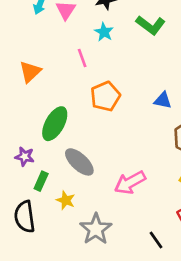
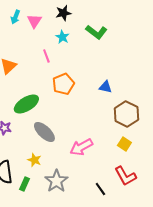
green ellipse: (55, 124) -> (26, 104), turned 30
green rectangle: (41, 181) -> (24, 184), moved

